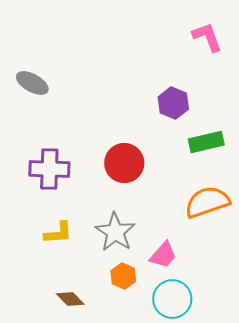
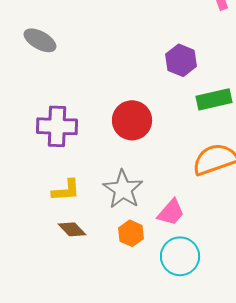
brown diamond: (70, 299) -> (72, 229), moved

